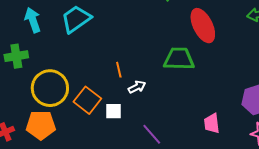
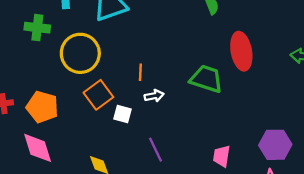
yellow circle: (50, 88) -> (80, 53), moved

